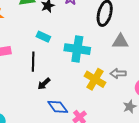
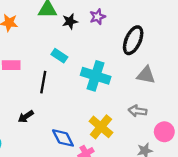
yellow cross: (95, 79) -> (101, 127), moved
black arrow: (44, 84) -> (26, 117), moved

